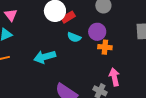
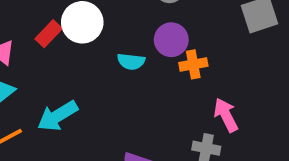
red rectangle: (68, 17) -> (49, 34), moved
cyan arrow: (45, 57) -> (58, 116), moved

